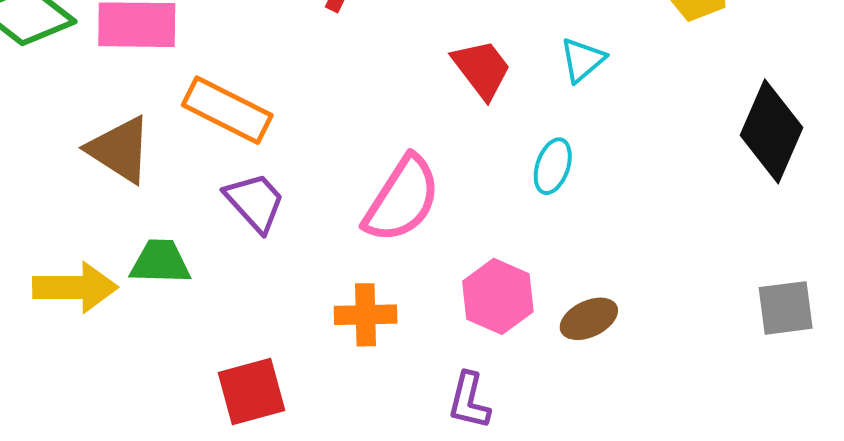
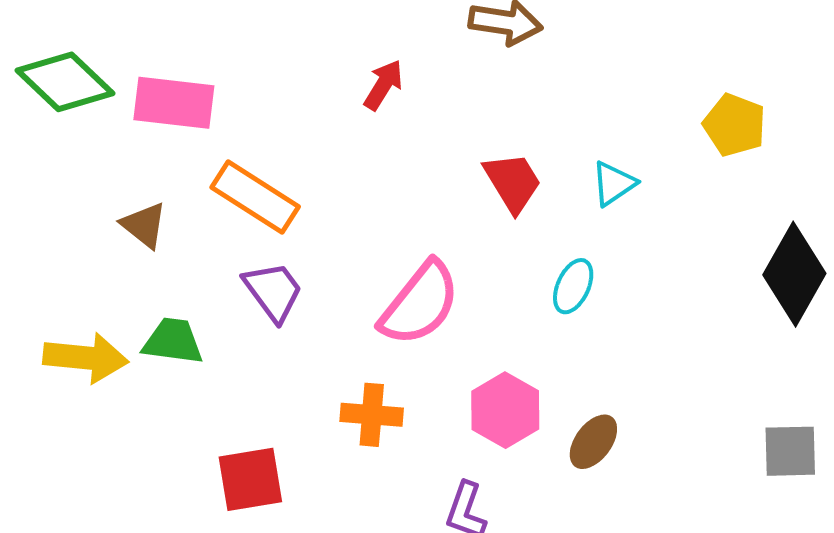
brown triangle: (120, 150) -> (144, 225), size x0.7
brown ellipse: (589, 319) -> (593, 442), turned -34

